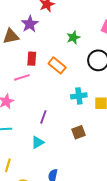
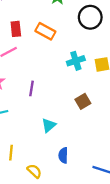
purple line: (43, 117) -> (31, 88), moved
cyan triangle: (38, 142) -> (49, 125), moved

